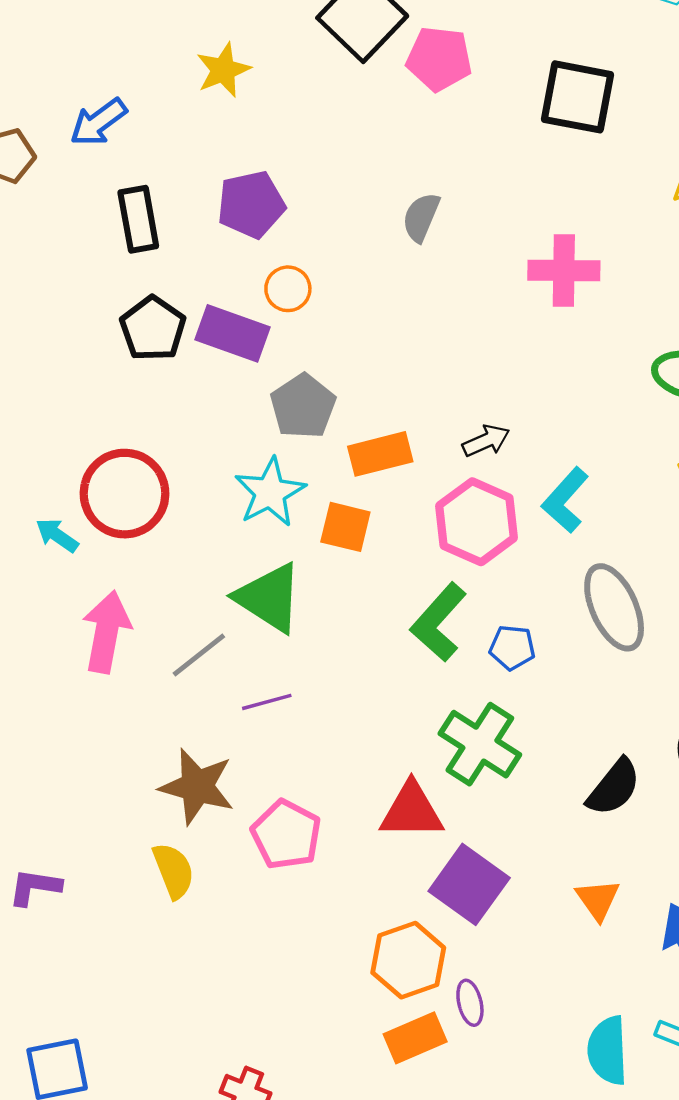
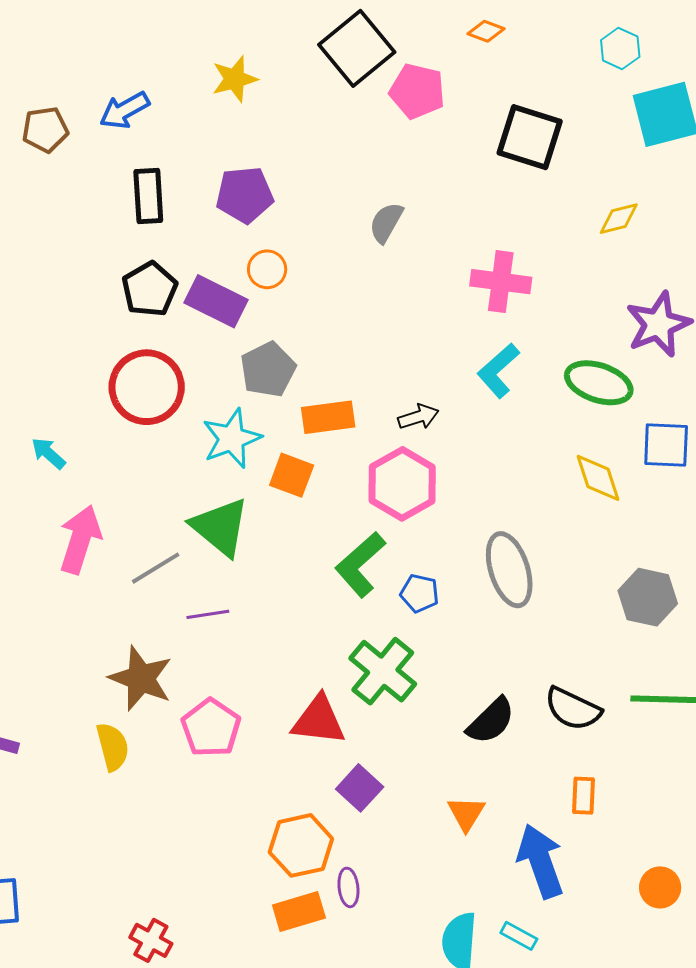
red circle: (125, 494) -> (147, 387), moved
cyan L-shape: (565, 500) -> (498, 371), moved
purple square: (469, 884) -> (360, 788), size x0.7

